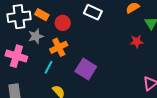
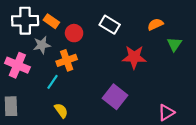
red star: (137, 42) -> (134, 57), moved, size x1.5
purple square: (86, 69) -> (115, 97), moved

